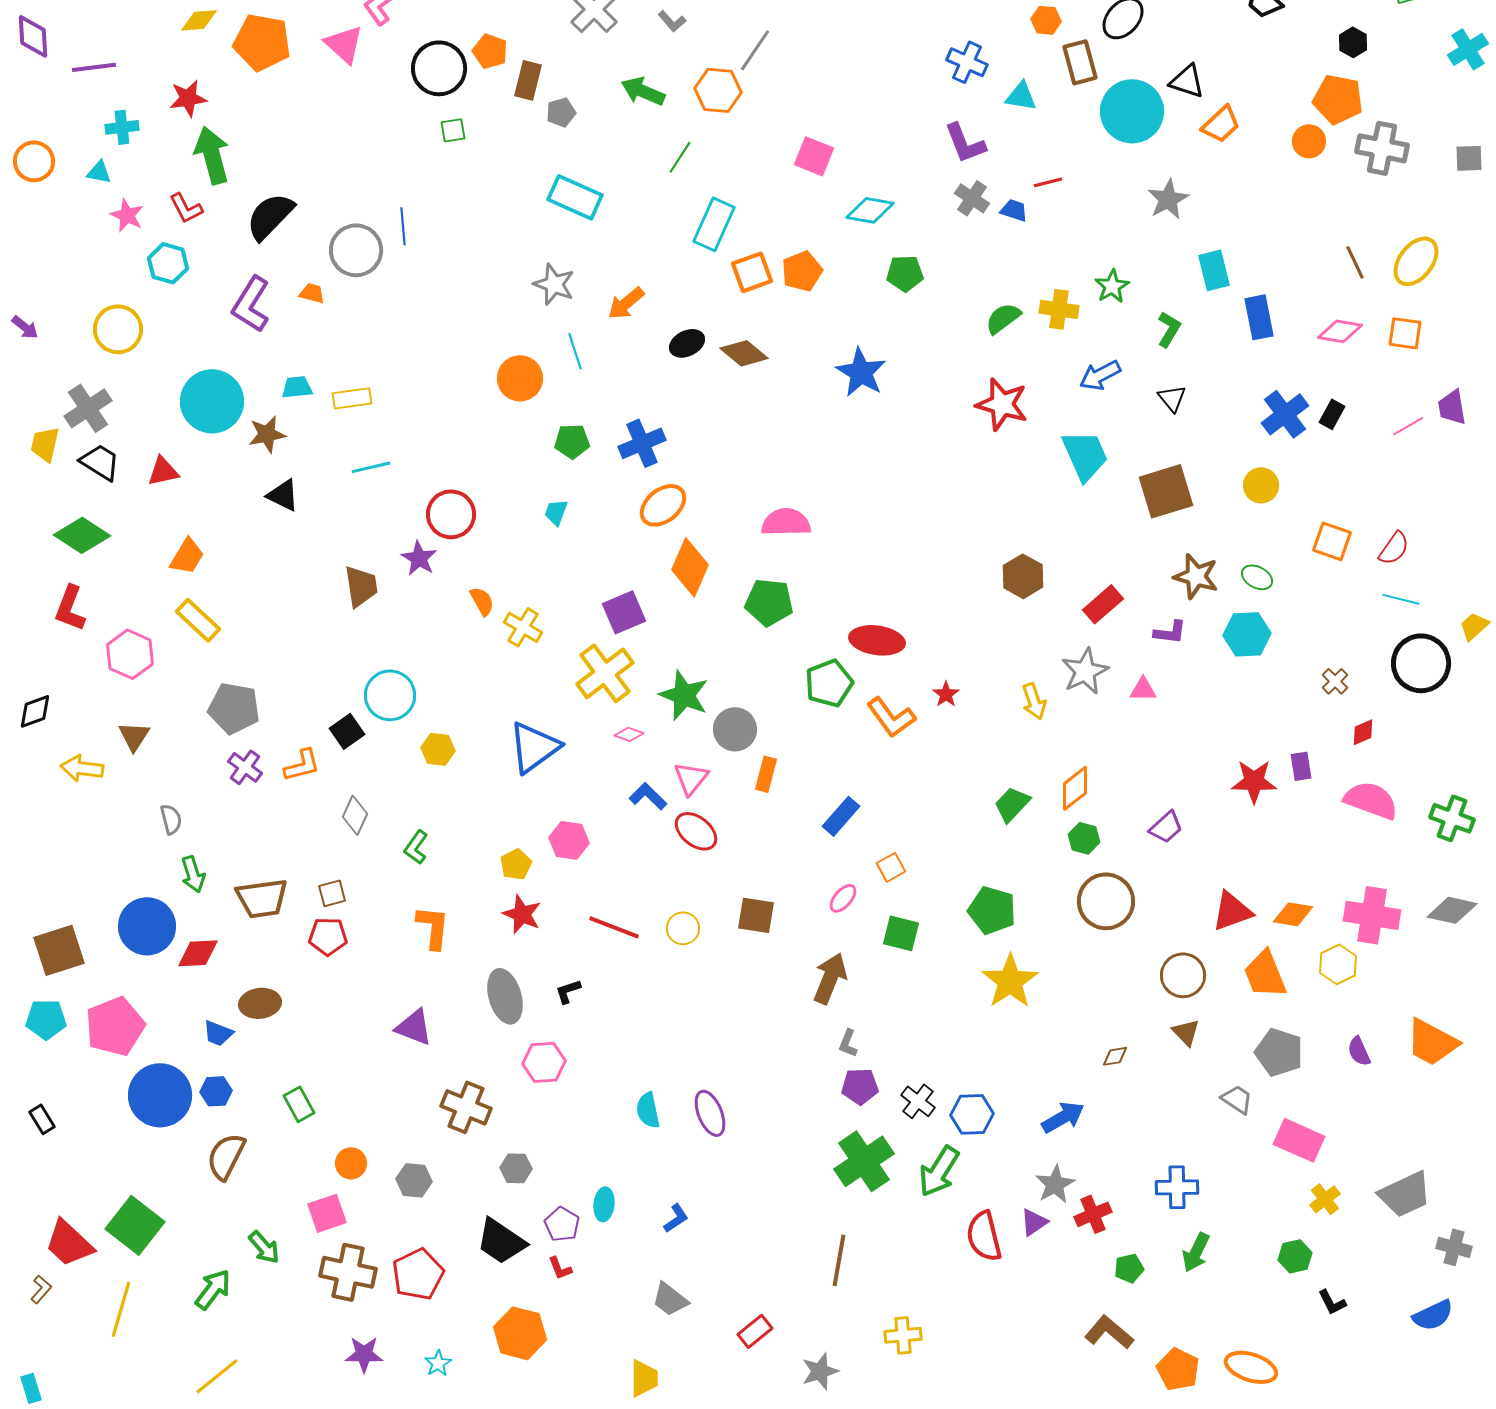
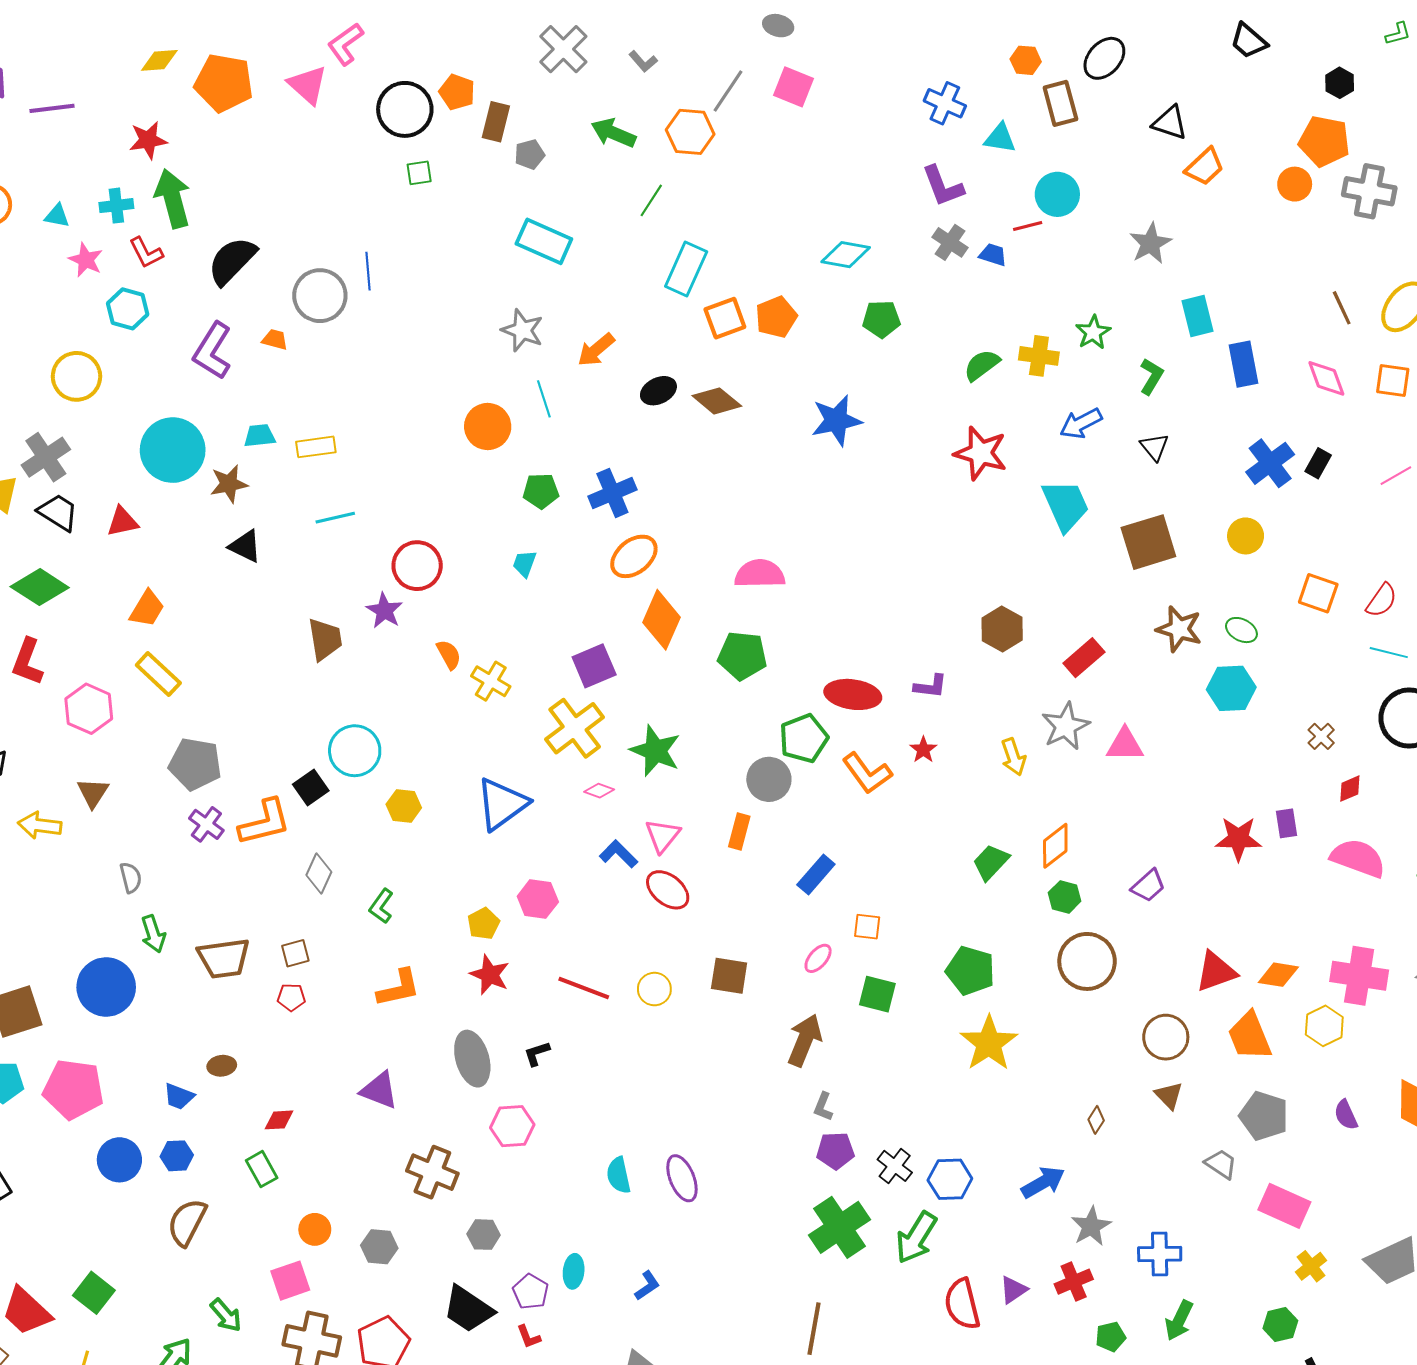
cyan circle: (1132, 111) -> (1057, 194), moved, size x0.7
cyan cross: (122, 127) -> (116, 206), moved
pink square: (814, 156) -> (793, 87), moved
pink diamond: (1340, 331) -> (1326, 378), turned 60
blue star: (861, 372) -> (836, 420), turned 30
purple L-shape: (1170, 632) -> (931, 686), moved
pink triangle: (1143, 689) -> (1125, 745), size x1.4
gray circle: (735, 729) -> (769, 779), moved
orange L-shape: (302, 765) -> (265, 822), size x1.4
orange square: (891, 867) -> (867, 927), turned 36
orange L-shape: (433, 927) -> (399, 988), turned 72
red pentagon: (328, 936) -> (291, 997), size x0.7
red diamond: (198, 953) -> (279, 1120), moved, size x0.7
brown ellipse: (260, 1003) -> (222, 1066), size x0.7
pink pentagon: (115, 1026) -> (73, 1089), turned 30
brown diamond: (1115, 1056) -> (1096, 1120), turned -48
blue circle: (160, 1095) -> (119, 1160), size x0.7
gray star: (1055, 1184) -> (1091, 1226), moved
green square: (135, 1225) -> (94, 1293), size x0.7

